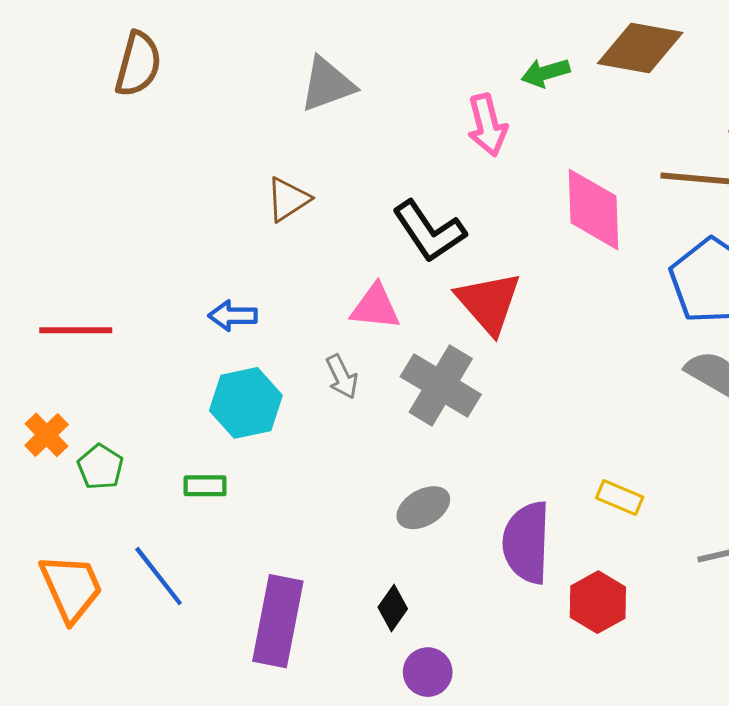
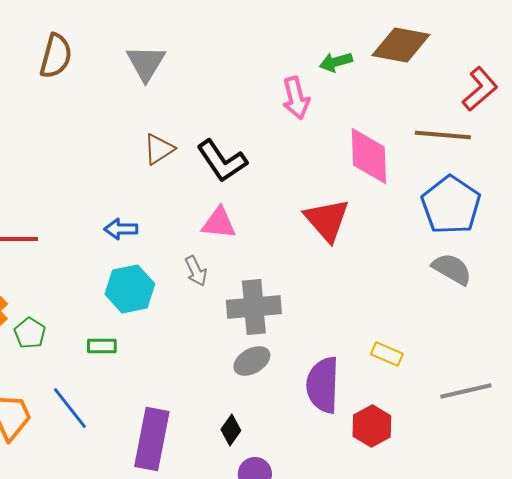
gray triangle: (327, 84) -> (146, 63), moved, turned -39
black L-shape: (429, 231) -> (222, 161), moved
red triangle: (489, 303) -> (327, 220), moved
gray cross: (441, 385) -> (254, 307), moved, turned -36

